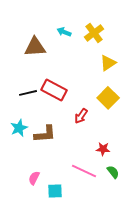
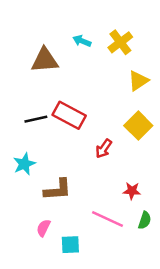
brown L-shape: (45, 134) -> (58, 190), moved
green semicircle: (113, 172) -> (145, 220), turned 56

